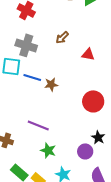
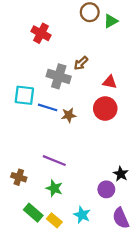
gray cross: (26, 45) -> (59, 76), moved
red circle: (93, 101) -> (105, 109), moved
green star: (48, 150) -> (54, 188), moved

